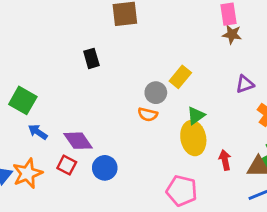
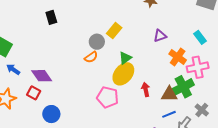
orange semicircle: (148, 114) -> (91, 57), turned -48
yellow ellipse: (193, 138) -> (123, 74), turned 50
blue circle: (105, 168) -> (51, 114), moved
pink pentagon: (182, 191) -> (108, 97), moved

